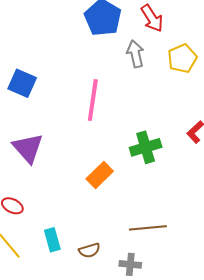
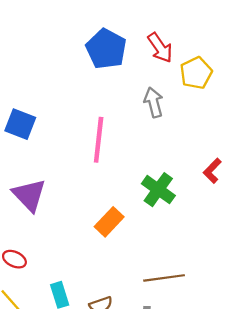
gray arrow: (135, 54) -> (154, 102), moved
yellow pentagon: (182, 58) -> (196, 73), moved
green cross: (146, 147) -> (158, 190), turned -36

